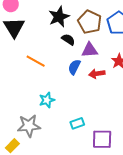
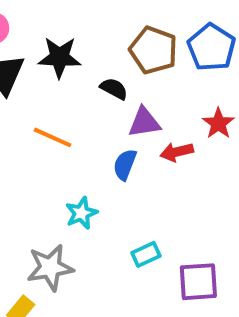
black star: (59, 17) -> (60, 57), moved, turned 30
purple triangle: (90, 50) -> (144, 122), moved
blue semicircle: (74, 67) -> (125, 165), moved

